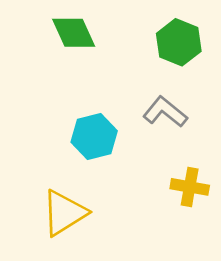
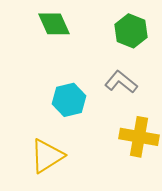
yellow cross: (190, 187) -> (139, 137), size x1.4

